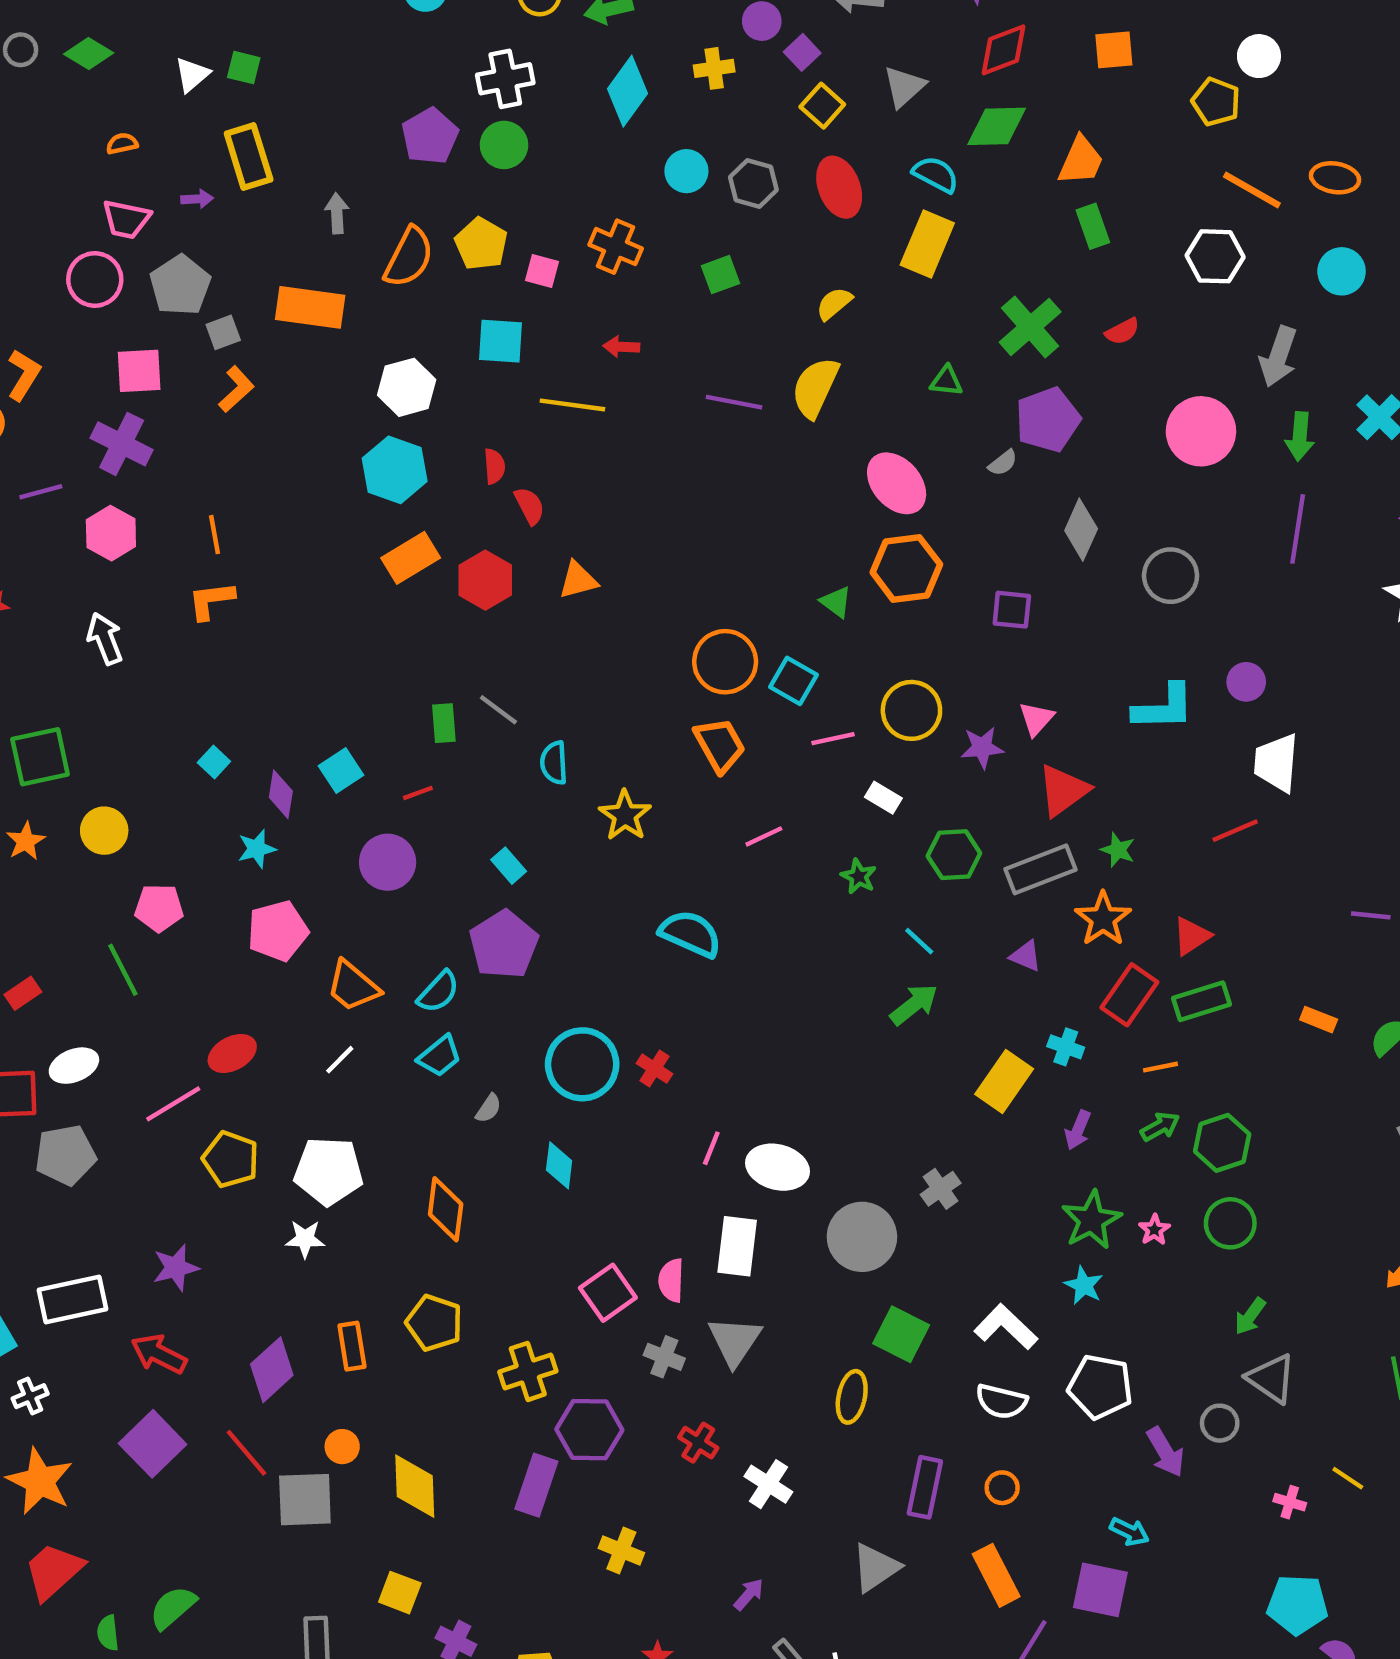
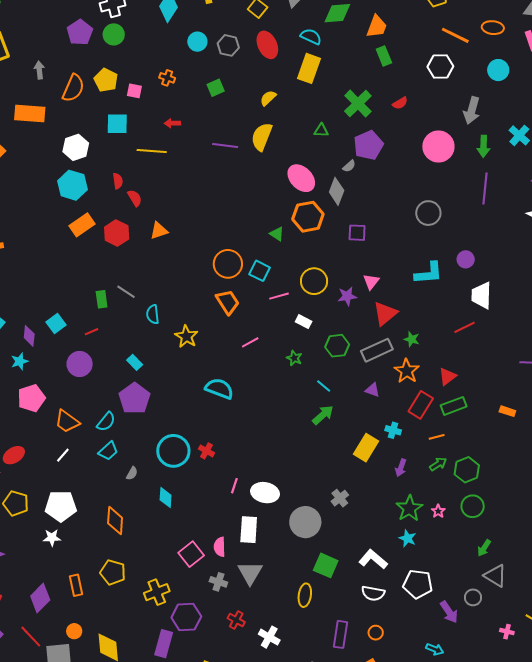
orange cross: (616, 247) -> (167, 78), size x0.7
gray diamond: (1081, 530) -> (337, 191), moved

